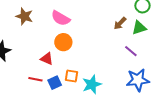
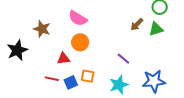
brown star: (24, 16) -> (42, 29), moved
purple line: (131, 51) -> (123, 59), moved
red triangle: (47, 59) -> (63, 59), turned -32
cyan star: (92, 84) -> (119, 85), moved

